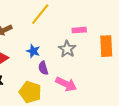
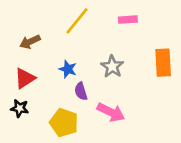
pink rectangle: (79, 30) -> (128, 20), moved

